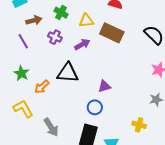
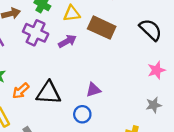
purple cross: (55, 37) -> (36, 33), size x1.5
black triangle: (68, 73) -> (49, 93), moved

